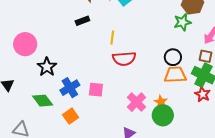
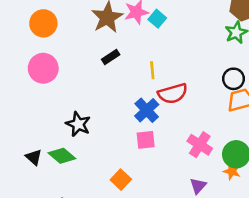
pink circle: (25, 44) -> (43, 68), moved
blue cross: (70, 88) -> (147, 110), moved
green diamond: (43, 101) -> (62, 156), moved
orange star: (161, 102) -> (232, 171), moved

